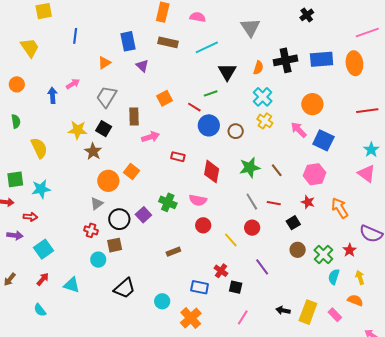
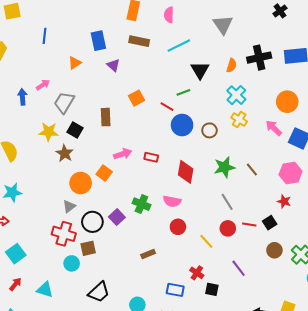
pink semicircle: (198, 17) -> (169, 15), turned -98
gray trapezoid: (107, 97) -> (64, 102), moved
pink arrow: (150, 137) -> (123, 154), moved
red line: (274, 203) -> (249, 225), moved
red cross: (91, 230) -> (64, 234), size x1.6

